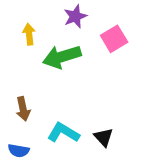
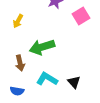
yellow arrow: (29, 34) -> (18, 21), moved, turned -144
green arrow: (62, 57) -> (42, 47), moved

